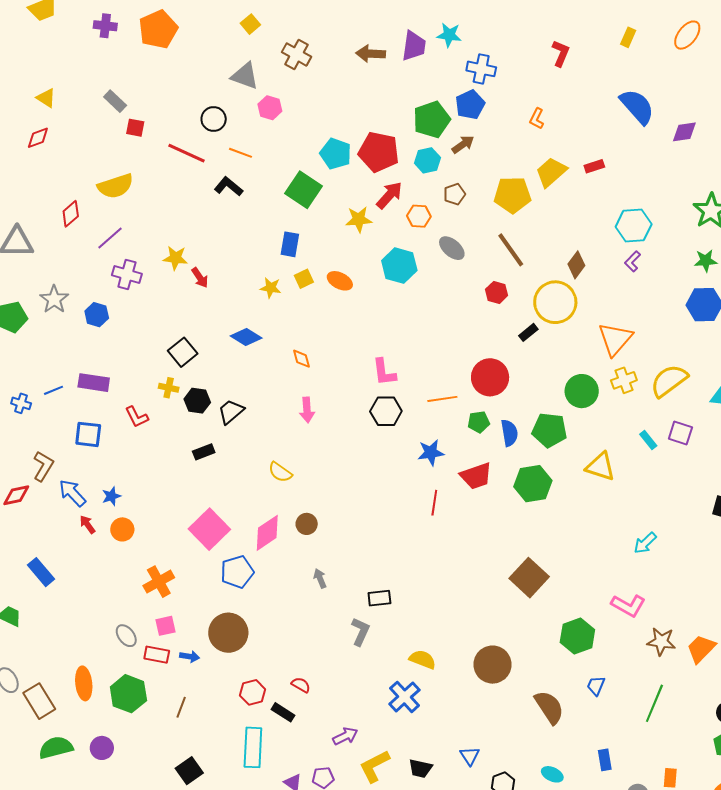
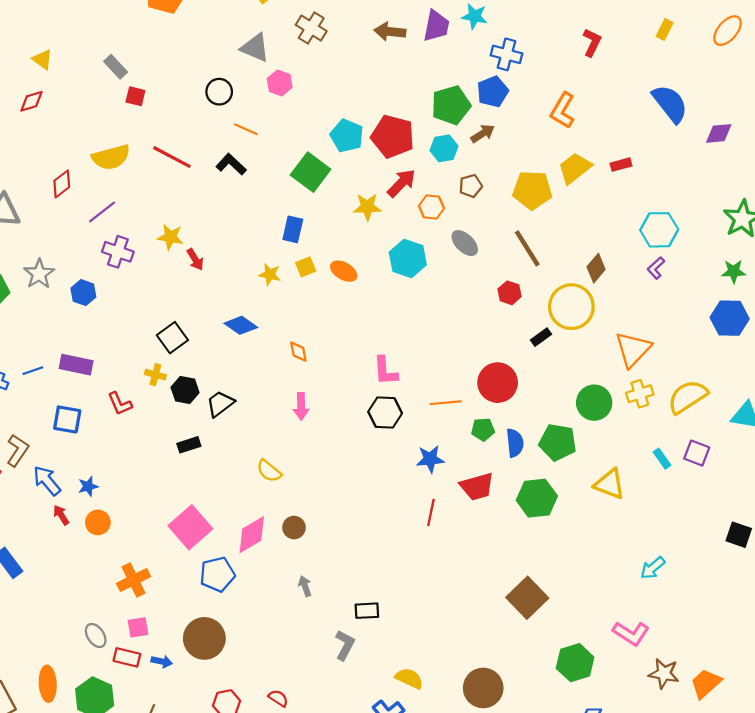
orange L-shape: (537, 119) -> (563, 110), size x1.6
red line: (187, 153) -> (172, 157), moved

